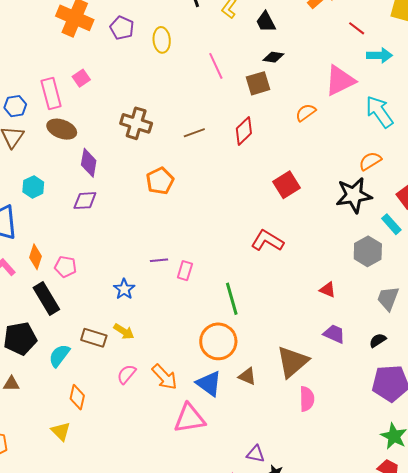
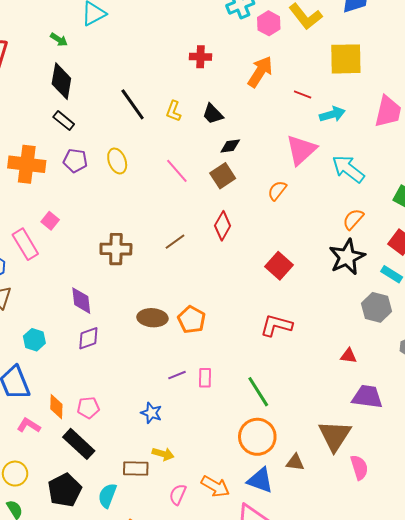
brown ellipse: (62, 129) -> (152, 318), moved
orange pentagon: (160, 181) -> (192, 320), moved
purple trapezoid: (334, 334) -> (367, 397), size x1.4

